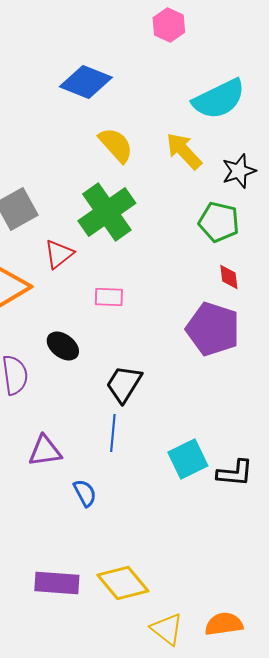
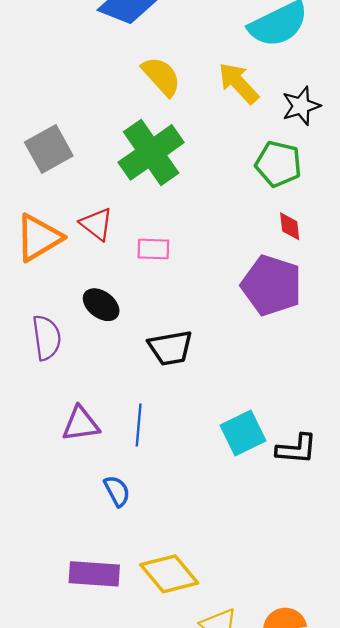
red triangle: (59, 254) -> (97, 224), moved, turned -44
black trapezoid: (124, 384) -> (170, 348), turned -132
blue line: (113, 433) -> (139, 425), moved
blue semicircle: (85, 493) -> (117, 491), moved

